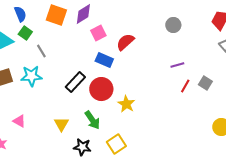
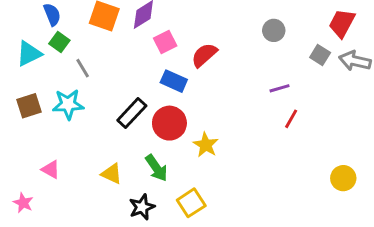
gray square: (205, 83) -> (320, 55), moved
yellow triangle: (61, 124) -> (112, 174), turned -35
black star: (82, 147) -> (142, 207), turned -30

